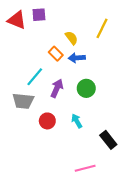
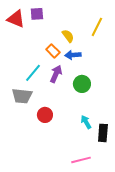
purple arrow: (57, 88) -> (56, 74), moved
cyan arrow: (77, 121) -> (86, 122), moved
black rectangle: (108, 140) -> (103, 133), turned 42

